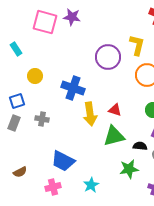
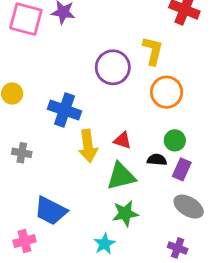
black semicircle: (140, 146) -> (157, 160), moved
green star: (129, 169) -> (125, 213), moved
cyan star: (91, 185) -> (105, 244), moved
pink cross: (53, 187) -> (25, 241), moved

